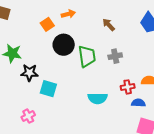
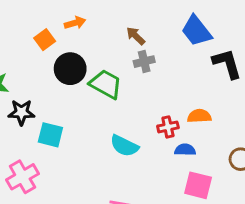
green trapezoid: (87, 56) -> (106, 84), turned -50
gray cross: (115, 56) -> (144, 62), moved
cyan semicircle: (98, 98) -> (124, 146), turned 30
pink cross: (28, 116) -> (22, 177), size x1.5

